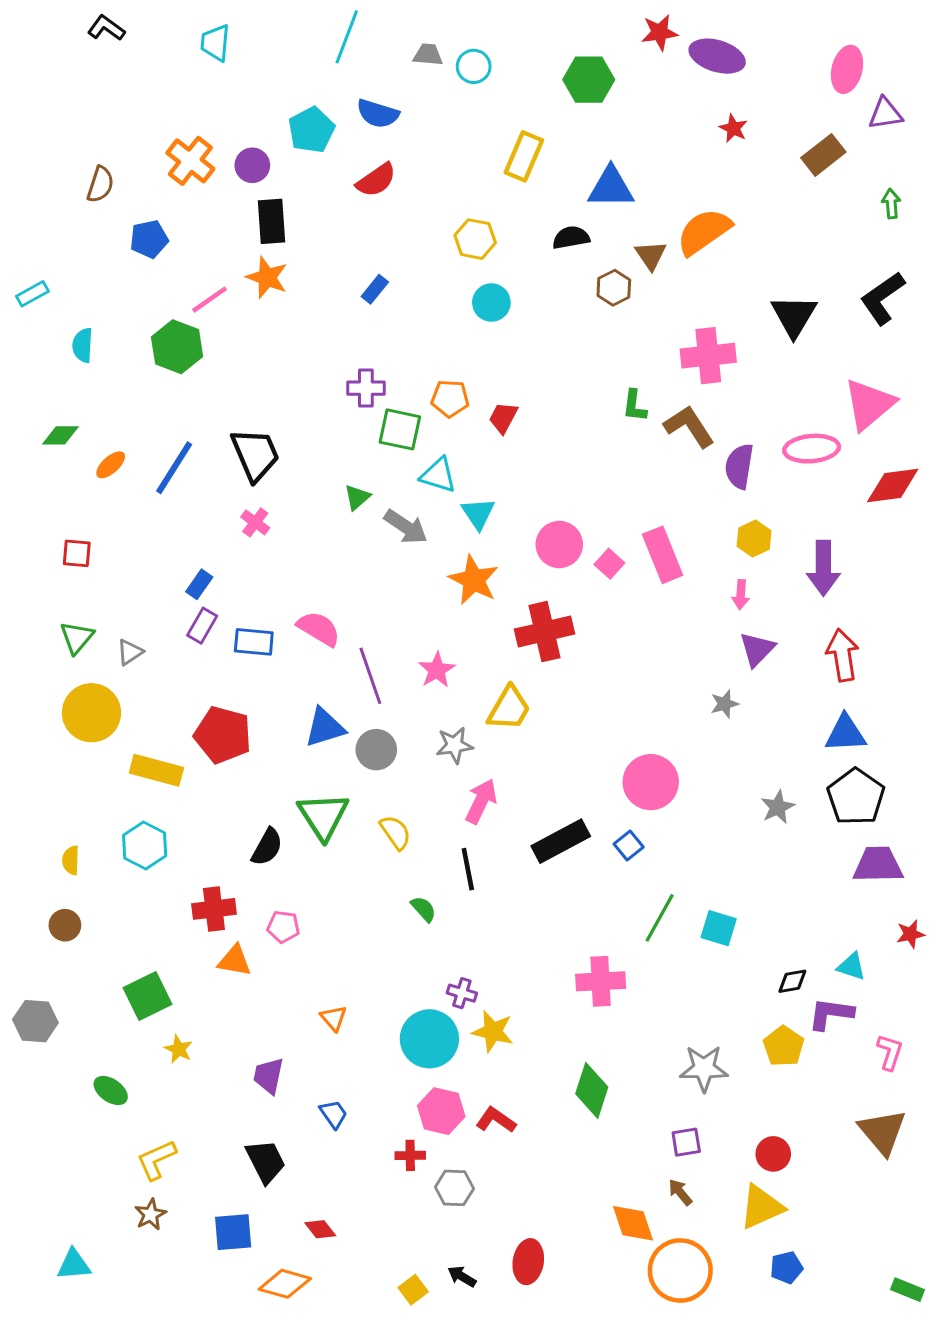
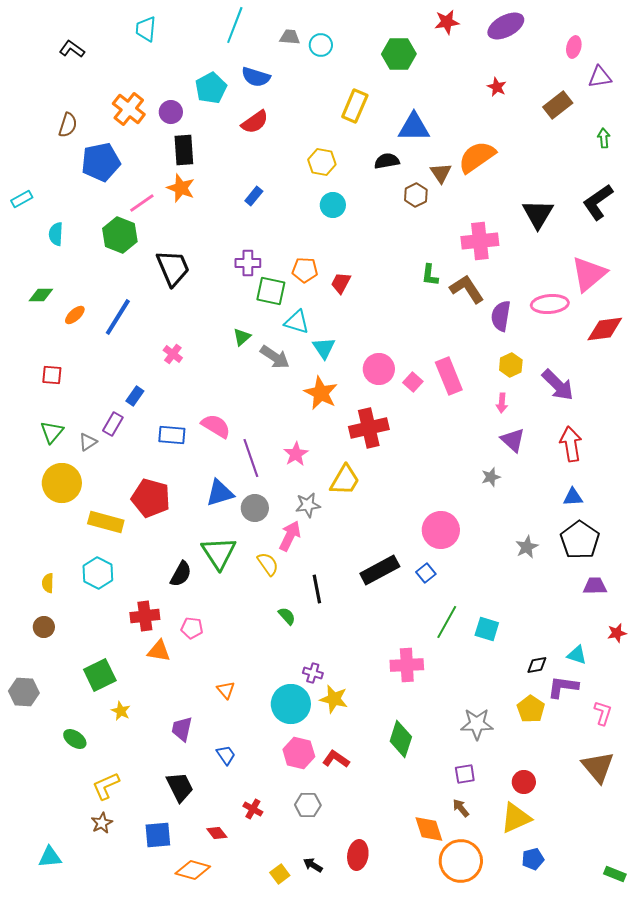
black L-shape: (106, 28) -> (72, 49), moved
purple ellipse: (717, 56) -> (506, 26), moved, turned -45
pink ellipse: (847, 69) -> (574, 47), size x0.7
blue pentagon: (149, 239) -> (101, 162), size x1.5
black trapezoid: (255, 454) -> (173, 268), moved
purple arrow: (823, 568) -> (558, 385), turned -45
purple rectangle: (202, 626) -> (113, 424), moved
purple triangle: (757, 649) -> (513, 440), turned -32
blue triangle: (846, 733) -> (573, 497), size x0.7
pink arrow: (481, 801) -> (290, 536), moved
purple trapezoid: (878, 865) -> (595, 586), size x0.7
red cross: (410, 1155) -> (253, 809), moved, turned 30

